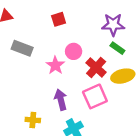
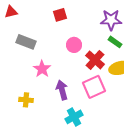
pink star: (55, 65) -> (42, 69), moved
yellow cross: (33, 120) -> (26, 100), moved

